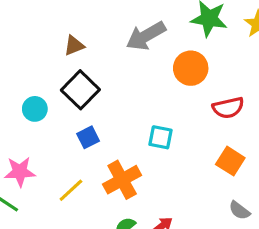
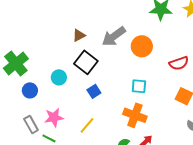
gray arrow: (146, 36) -> (114, 36), moved
orange circle: (191, 68) -> (142, 46), moved
orange cross: (122, 180) -> (135, 115), moved, turned -35

